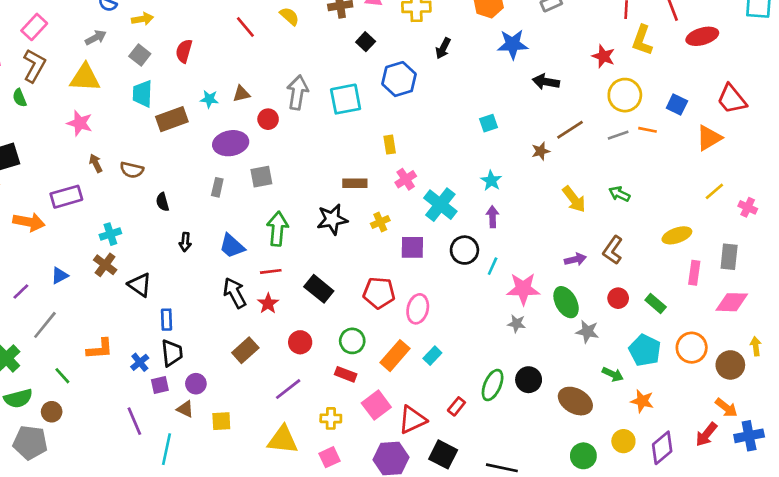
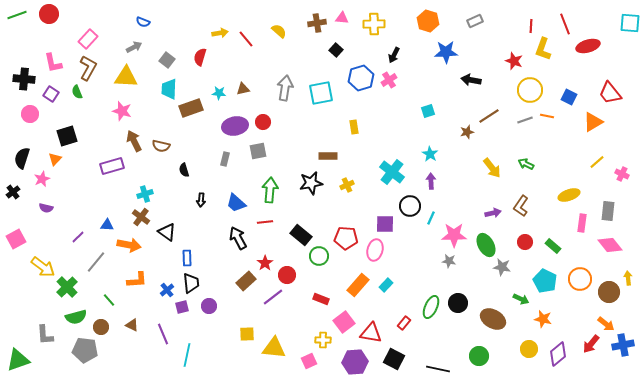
yellow arrow: (142, 19) -> (220, 33), moved
red circle: (268, 119) -> (263, 122), moved
brown arrow: (96, 163) -> (134, 141), size x1.5
pink cross: (406, 179) -> (389, 80), moved
orange arrow: (29, 222) -> (129, 245), moved
purple square: (412, 247) -> (385, 224), moved
blue triangle: (60, 275) -> (107, 225), turned 32
pink diamond: (732, 302) -> (610, 245), turned 50
red star: (268, 304) -> (265, 263), moved
green circle: (352, 341) -> (319, 256), moved
purple line: (288, 389) -> (273, 297), moved
brown triangle: (185, 409) -> (132, 325), moved
yellow cross: (331, 418) -> (323, 340), moved
red triangle: (412, 420) -> (371, 333), turned 35
yellow square: (221, 421) -> (247, 334), moved
green circle: (583, 456) -> (479, 356), moved

